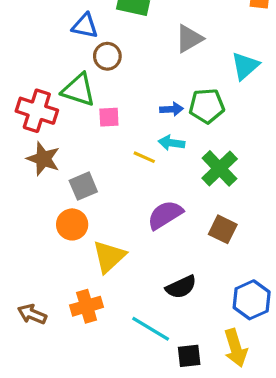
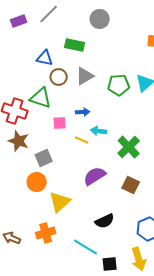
gray triangle: (189, 39) -> (85, 76), moved
green pentagon: (207, 106) -> (119, 85), moved
blue arrow: (171, 109) -> (83, 112), moved
pink square: (109, 117) -> (60, 123), moved

